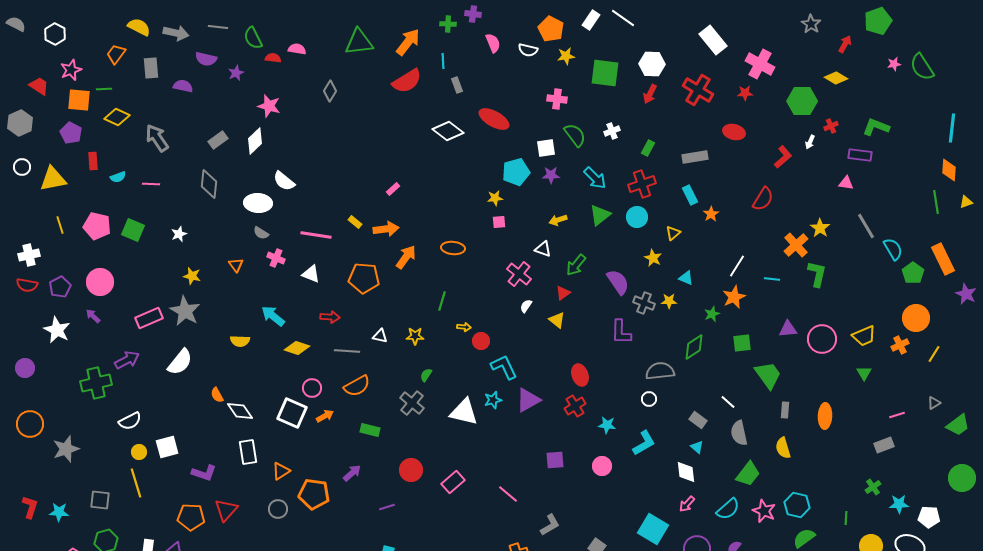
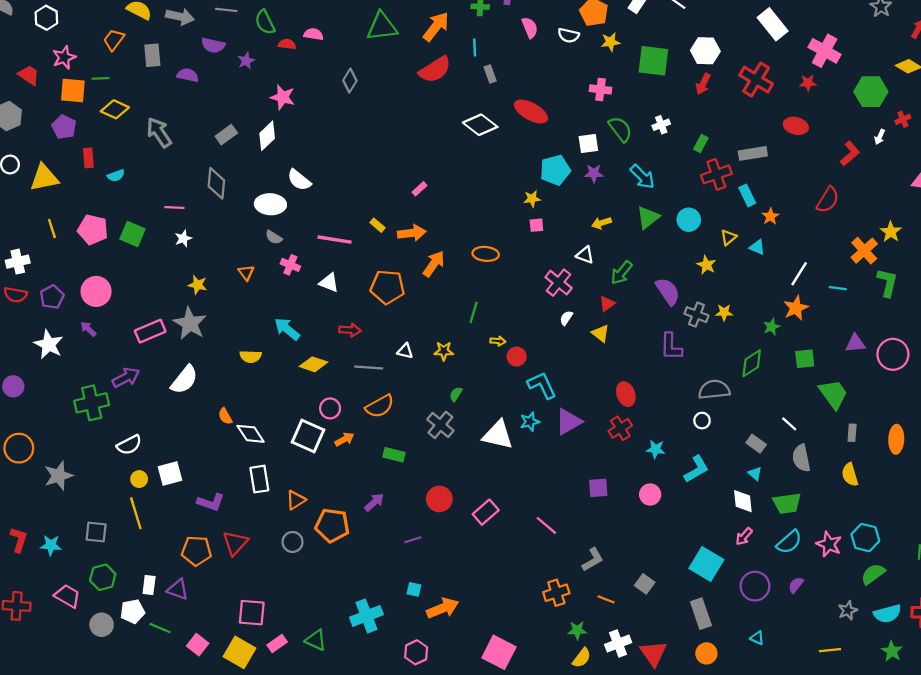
pink line: (151, 184) -> (174, 208), moved
red cross: (642, 184) -> (716, 174), moved
cyan triangle: (686, 278) -> (757, 247), moved
green trapezoid: (748, 474) -> (787, 503), moved, turned 44

